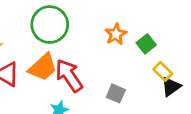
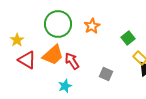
orange star: (116, 34) -> (92, 26), moved
red arrow: (69, 76) -> (72, 61), size x0.7

